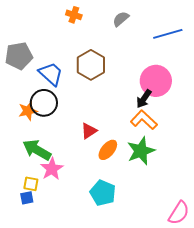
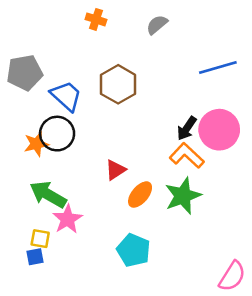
blue line: (168, 34) -> (218, 67), moved
pink circle: (156, 81) -> (219, 130), moved

